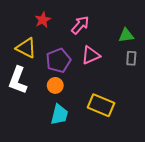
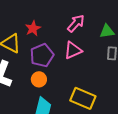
red star: (43, 20) -> (33, 28), moved
pink arrow: (80, 25) -> (76, 23), moved

